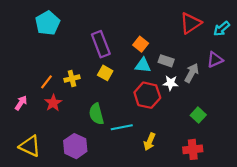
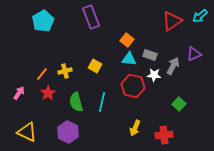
cyan arrow: (222, 29) -> (200, 16), moved
purple rectangle: (101, 44) -> (91, 17), moved
green semicircle: (96, 114) -> (76, 102), moved
cyan line: (122, 127) -> (102, 102), moved, turned -66
red cross: (193, 149) -> (164, 135), moved

